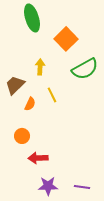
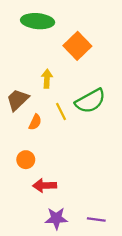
green ellipse: (32, 18) -> (38, 21), turned -68
green semicircle: (85, 69) -> (90, 101), moved

